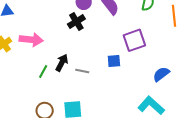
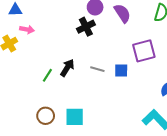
pink arrow: (31, 40) -> (27, 29), moved, size x0.6
gray line: (82, 71) -> (97, 69), moved

